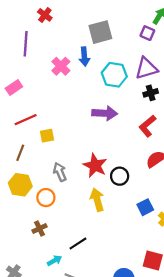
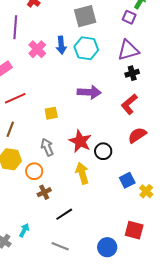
blue arrow: (84, 57) -> (61, 45), moved
pink cross: (61, 66) -> (37, 49), moved
cyan hexagon: (114, 75) -> (86, 48), moved
yellow square: (47, 136) -> (51, 113), moved
brown cross: (40, 229) -> (44, 192), moved
cyan arrow: (54, 261) -> (24, 230), moved, turned -32

